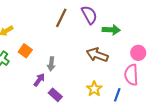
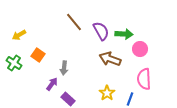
purple semicircle: (89, 15) -> (101, 31), moved
brown line: (61, 18) -> (74, 22), turned -66
pink circle: (138, 53) -> (140, 49), moved

